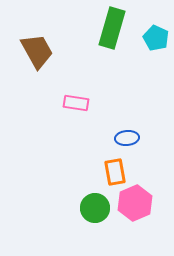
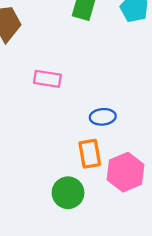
pink hexagon: (135, 203) -> (126, 172), moved

